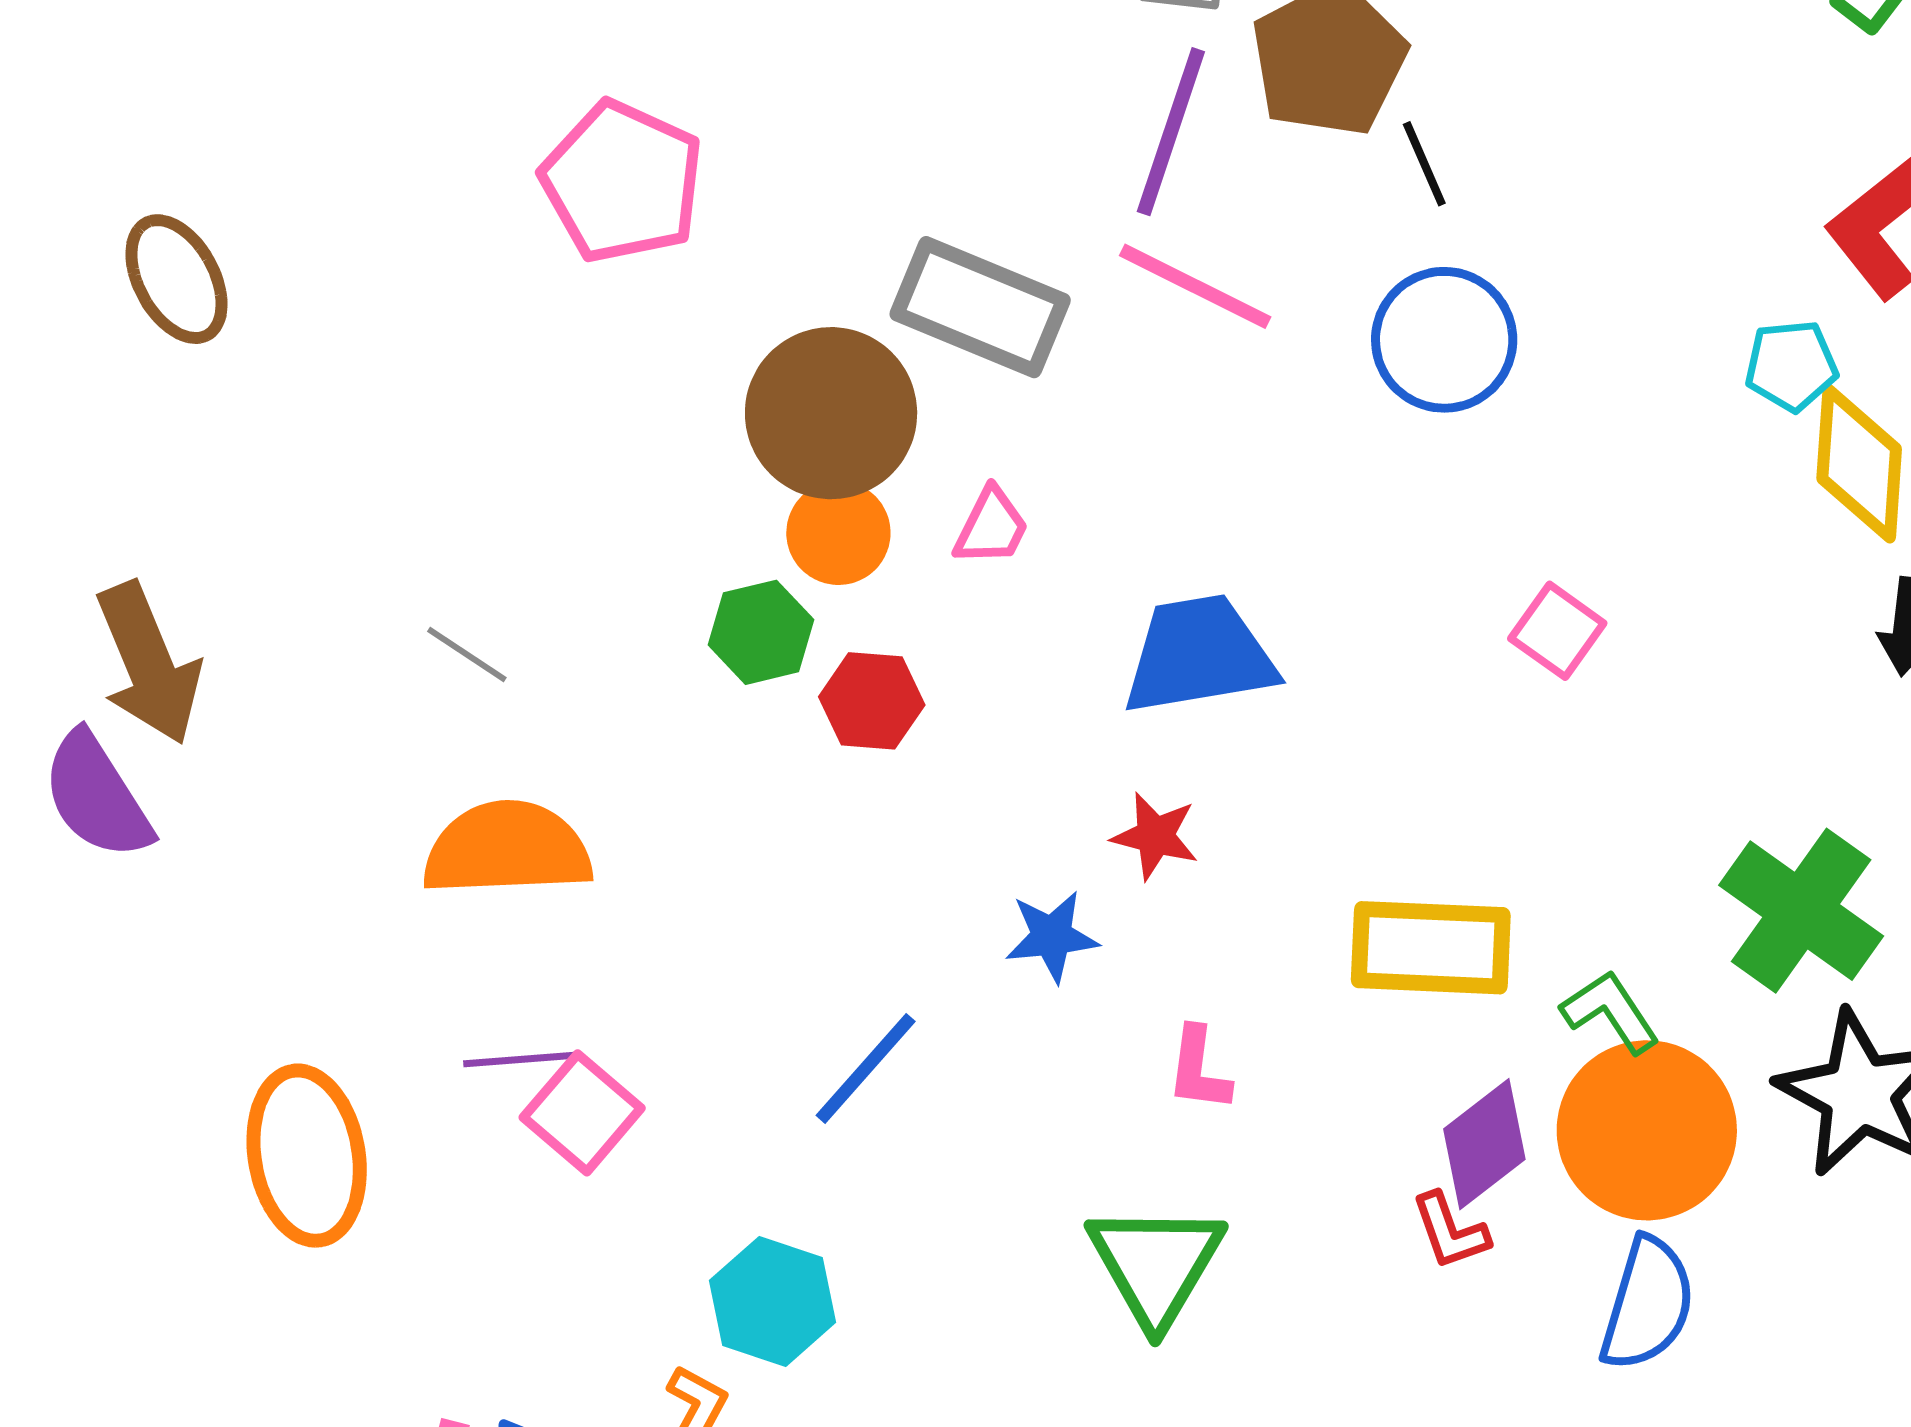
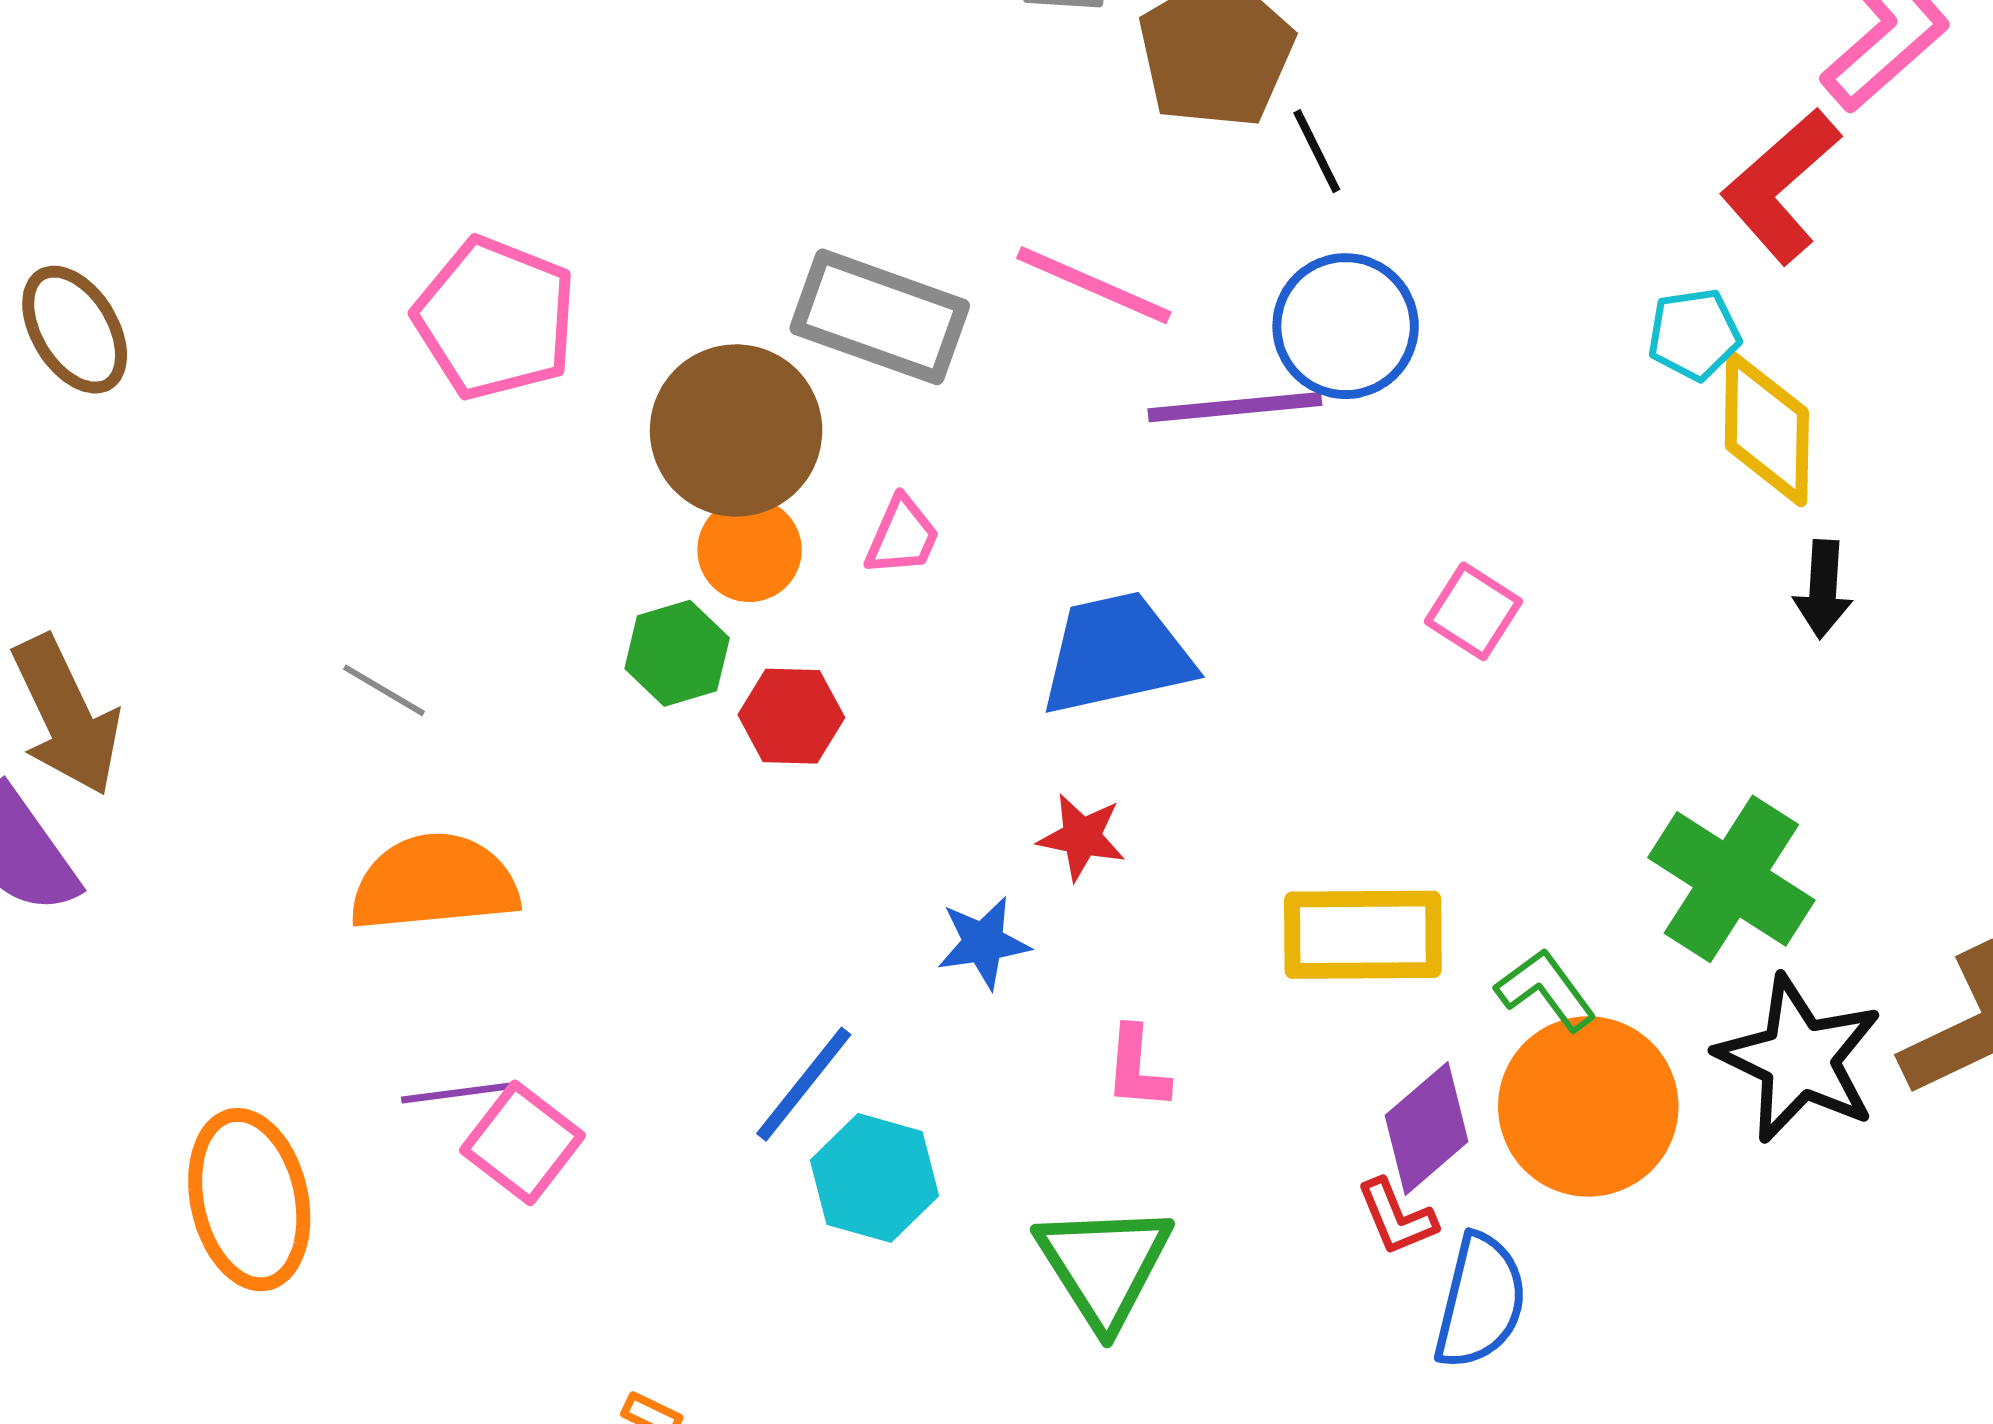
purple line: (1171, 132) -> (1235, 407), moved, turned 69
pink pentagon: (622, 182) -> (495, 318), moved
cyan hexagon: (773, 1301) -> (875, 1178), moved
blue semicircle: (1647, 1304) -> (1480, 1301), moved

